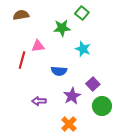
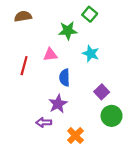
pink triangle: (38, 46) -> (50, 55), moved
blue semicircle: (59, 71) -> (65, 78), turned 84
purple star: (72, 96) -> (58, 104), moved
purple arrow: (39, 101) -> (44, 122), moved

